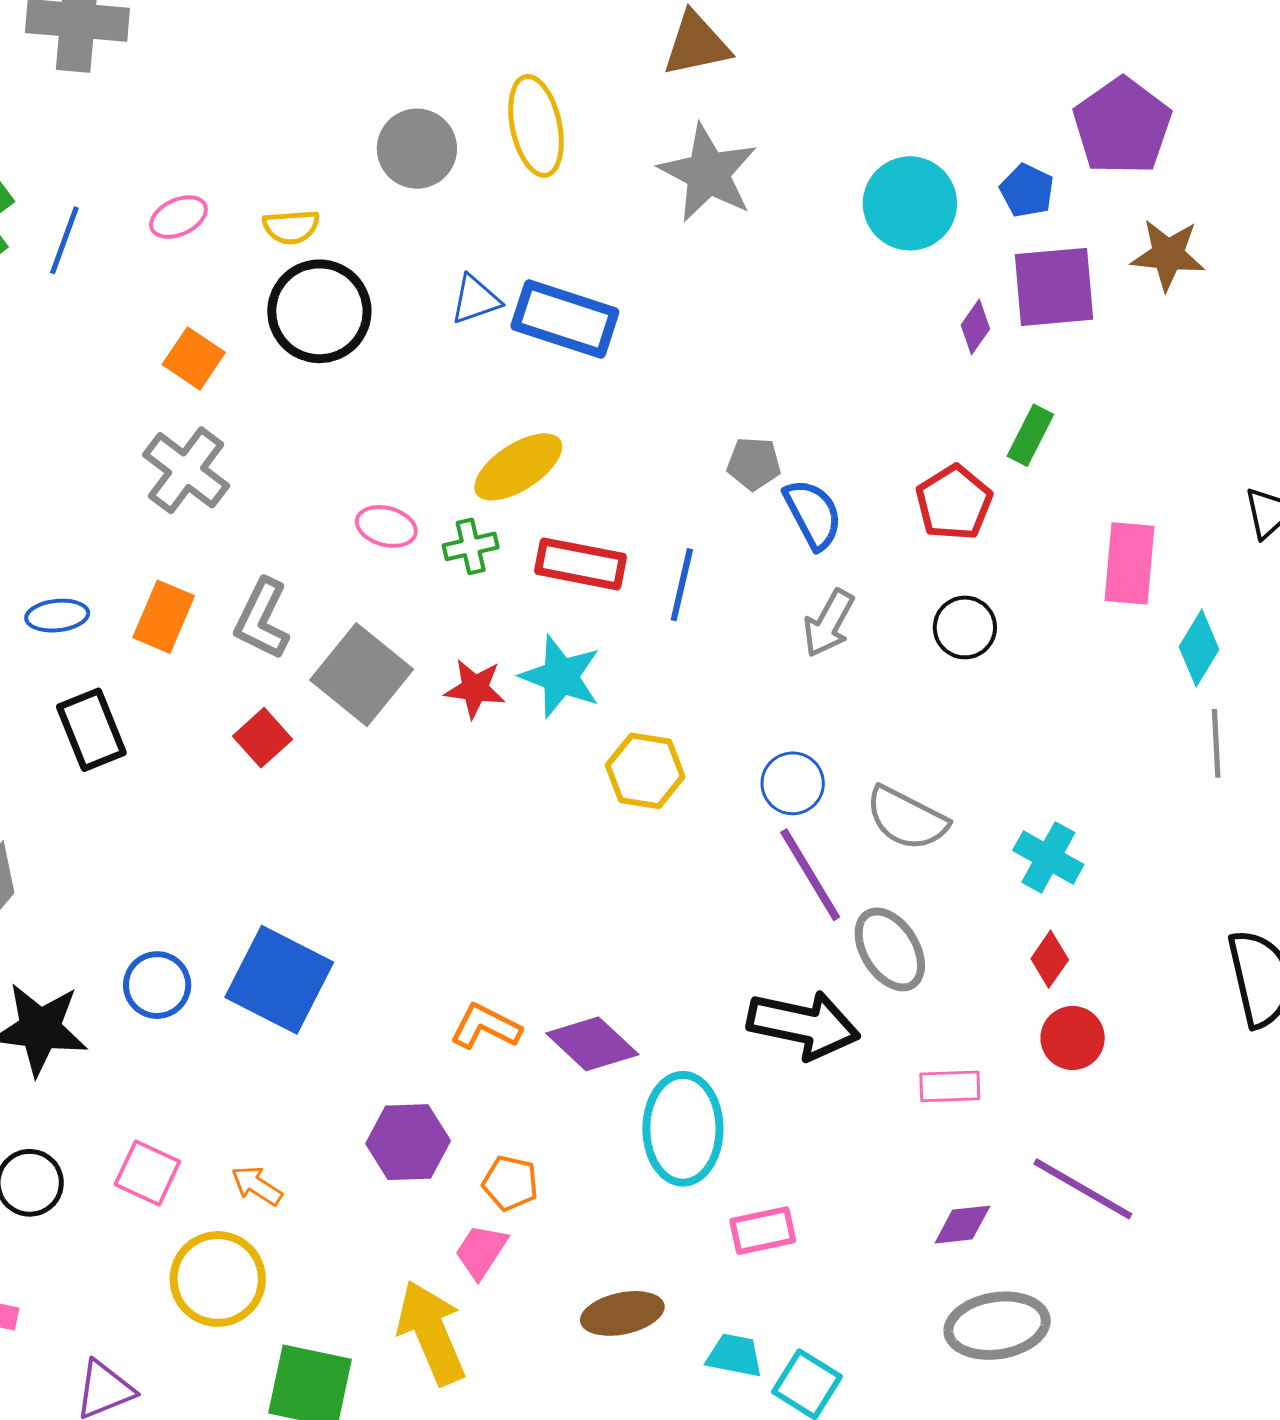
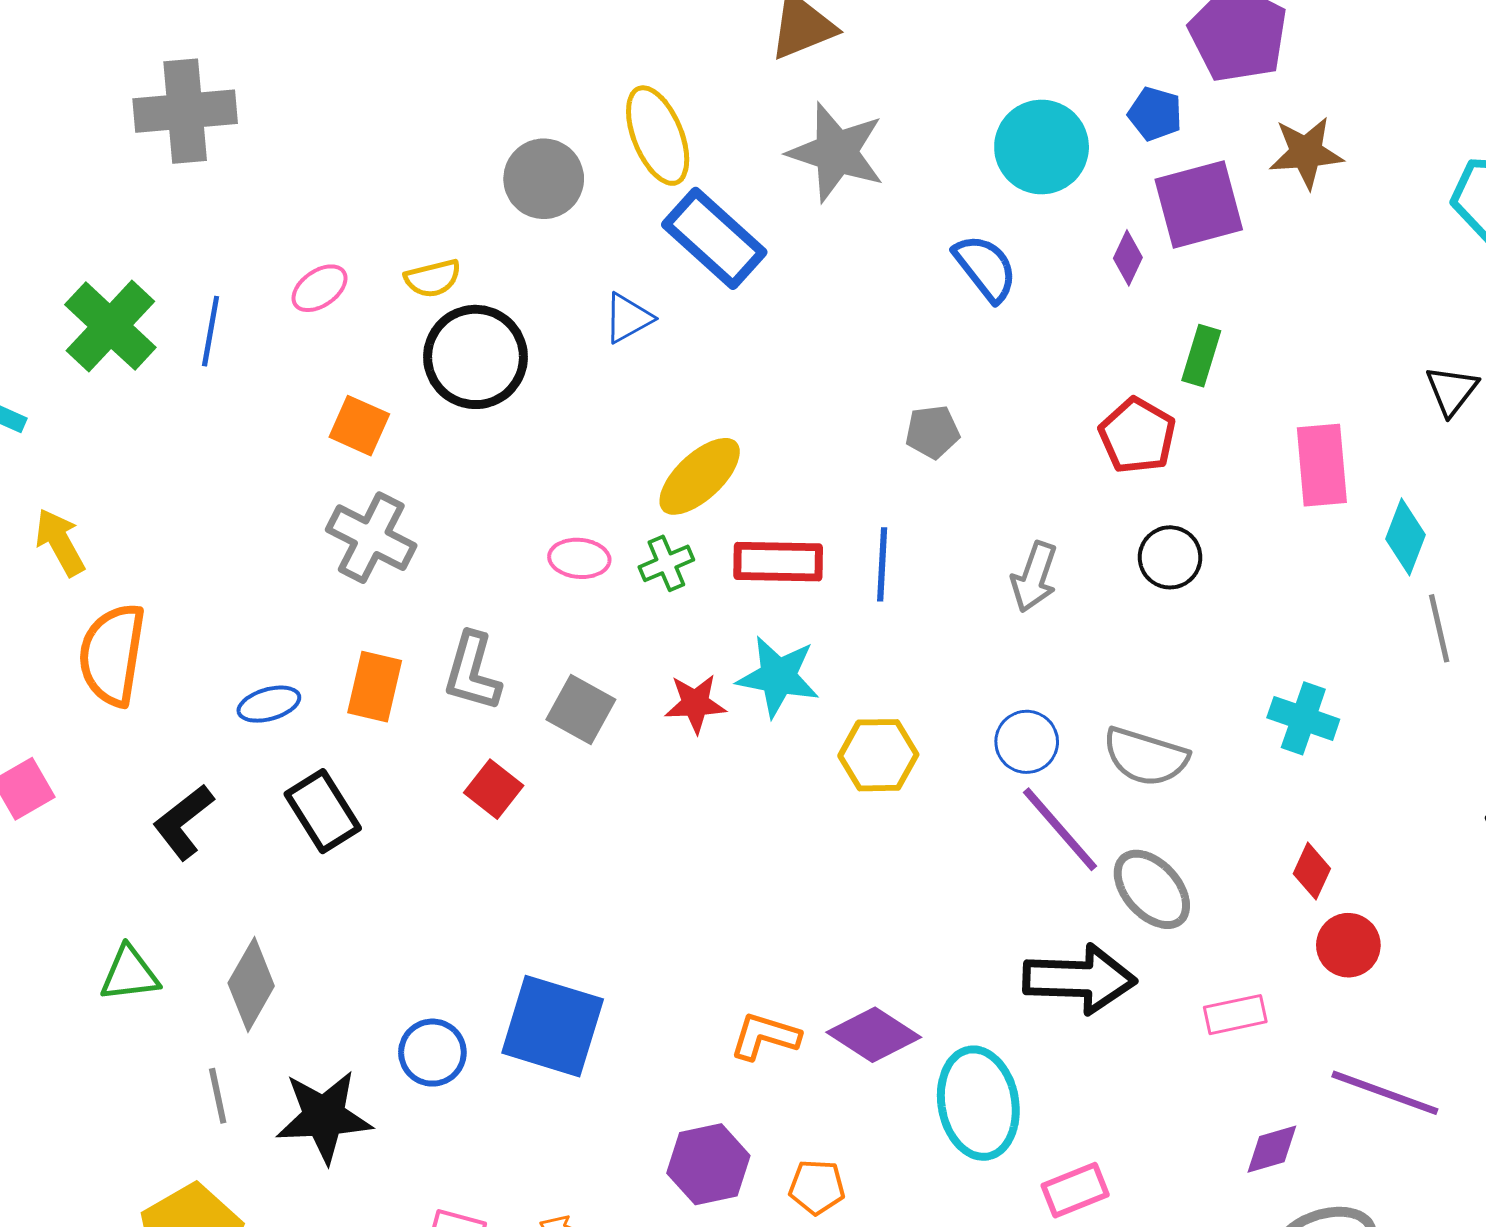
blue rectangle: (565, 319) -> (714, 238), moved, turned 34
blue semicircle: (813, 514) -> (985, 268), moved
gray square: (362, 675) -> (581, 709), size x0.7
cyan cross: (1048, 857) -> (1303, 718), moved

